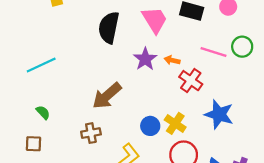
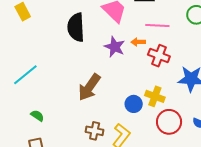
pink line: (213, 52) -> (157, 26), moved
brown cross: (91, 133) -> (95, 131), moved, turned 36

